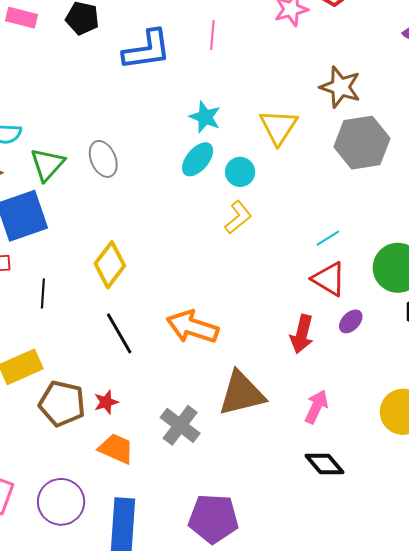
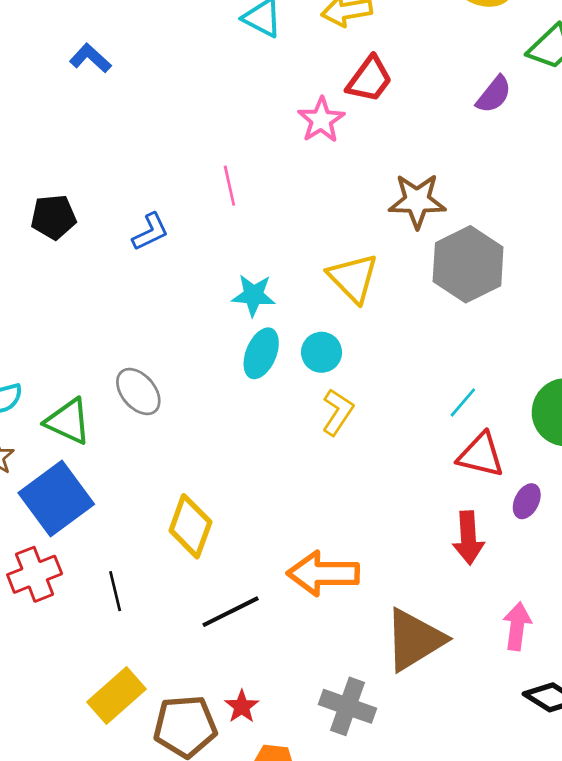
blue L-shape: (147, 50) -> (150, 232), size x0.6
green triangle: (47, 164) -> (68, 421), turned -30
black line: (119, 333) -> (231, 612), turned -69

